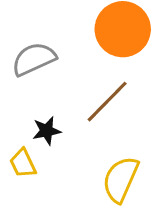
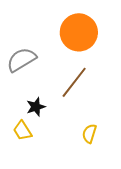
yellow semicircle: (121, 179) -> (89, 134), size x0.6

